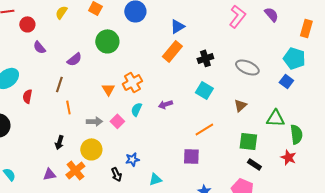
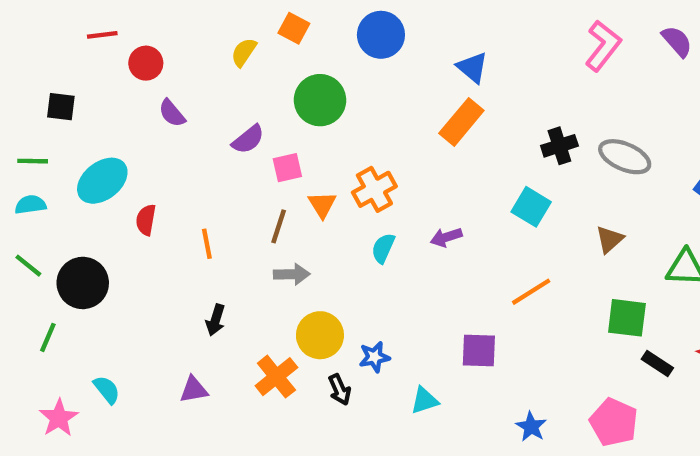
yellow semicircle: (61, 12) -> (244, 52), moved
blue triangle: (177, 26) -> (472, 67), turned -49
black cross: (205, 58) -> (559, 146), moved
brown line: (59, 84) -> (279, 226), moved
orange line: (68, 107) -> (207, 244), moved
pink square: (117, 121) -> (287, 168), moved, turned 32
yellow circle: (91, 149) -> (320, 335), moved
purple square: (191, 156) -> (479, 350), moved
black rectangle: (254, 164) -> (657, 363), moved
orange cross: (75, 170) -> (276, 377), moved

